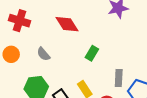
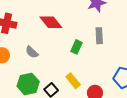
gray rectangle: (119, 78) -> (99, 36), moved

